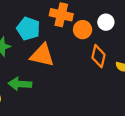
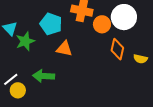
white circle: (106, 22) -> (124, 17), size x1.6
orange triangle: (42, 55) -> (64, 49), size x0.7

